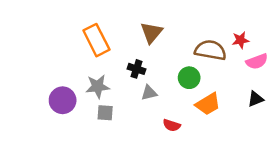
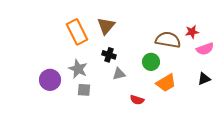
brown triangle: (152, 33) -> (106, 26), moved
gray star: (98, 86) -> (78, 69), turned 30

